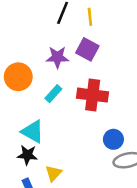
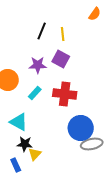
blue circle: (113, 139) -> (81, 128), size x1.6
black star: (27, 155) -> (25, 144), moved

